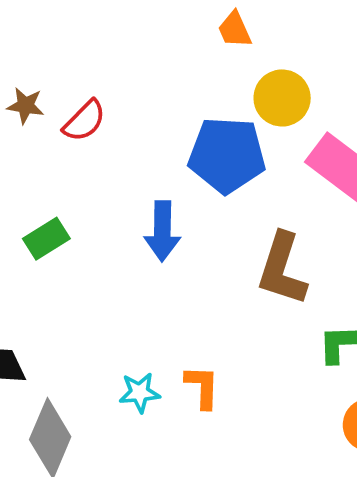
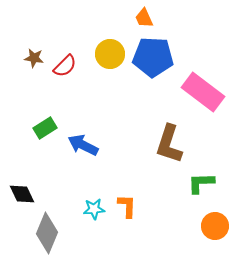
yellow circle: (282, 98) -> (110, 54), moved
blue pentagon: (227, 155) -> (153, 57), moved
blue arrow: (162, 231) -> (83, 145), moved, turned 116

